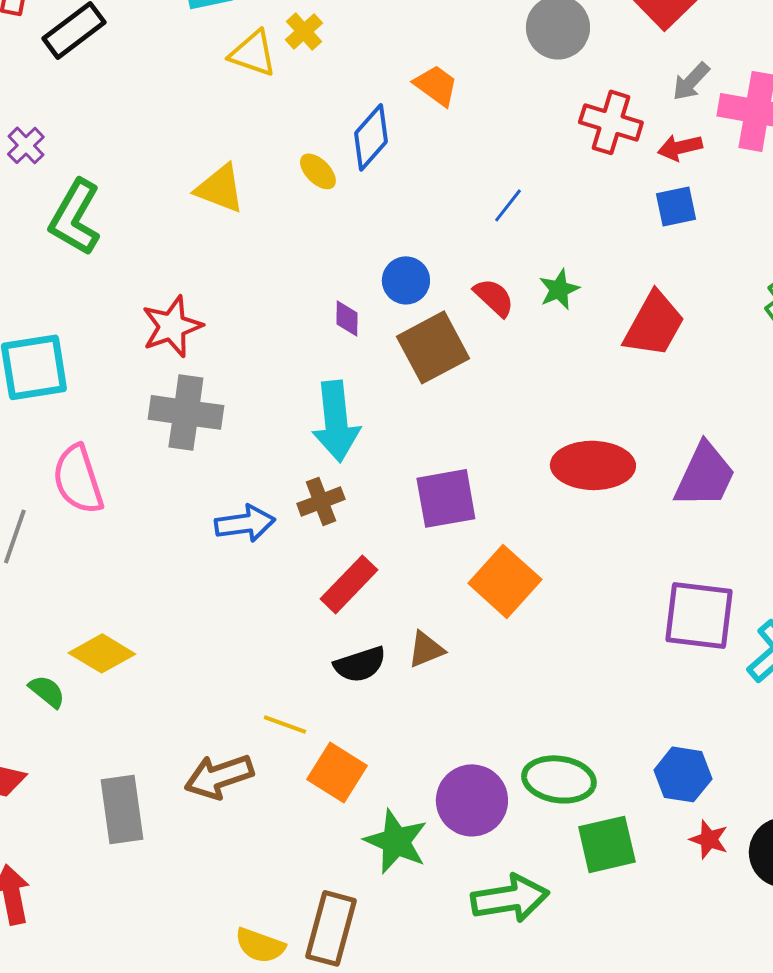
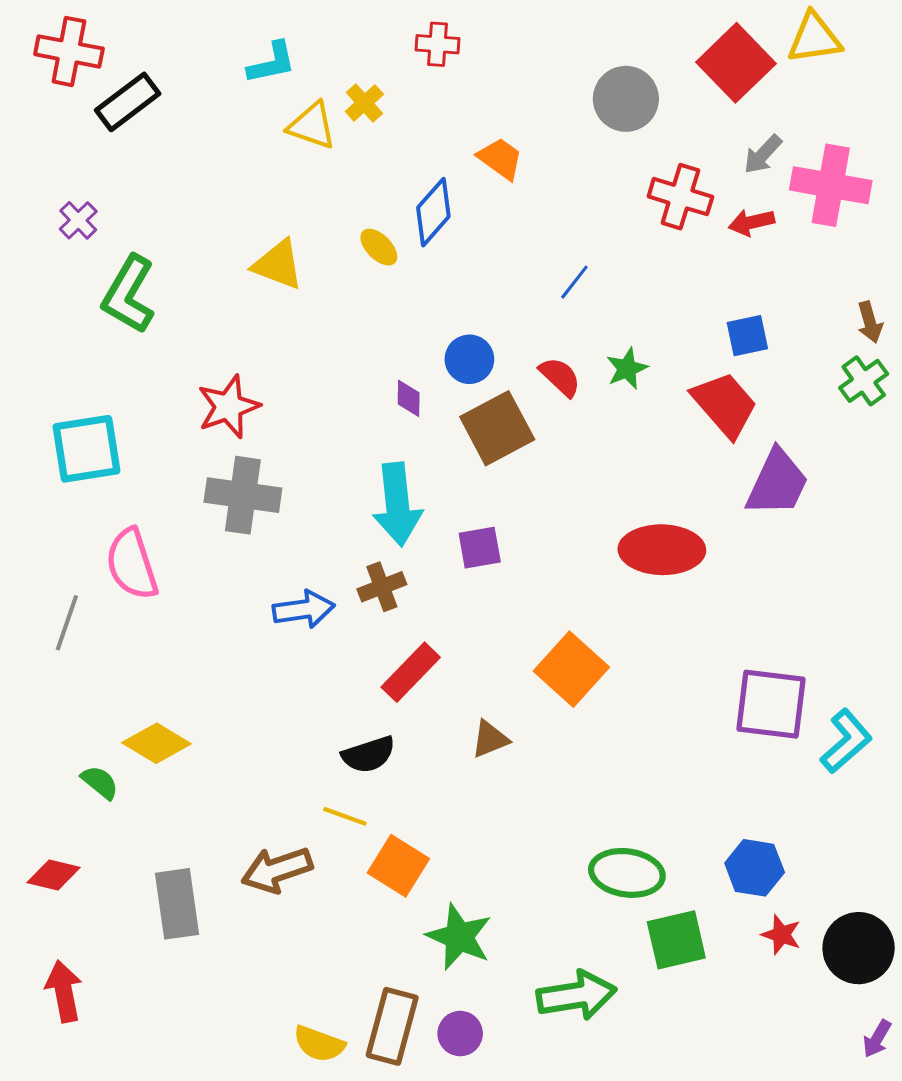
blue square: (676, 206) -> (747, 336), moved
red trapezoid: (654, 324) -> (725, 405), turned -70
purple trapezoid: (705, 475) -> (777, 483), moved
purple square: (446, 498) -> (480, 548), moved, size x0.7
black semicircle: (360, 664) -> (369, 755), moved
purple circle: (472, 800) -> (460, 1034), moved, size x0.6

